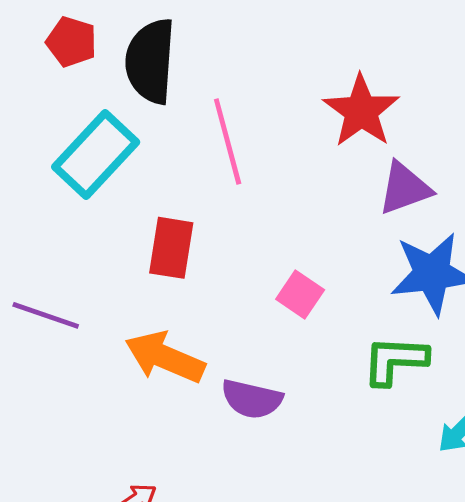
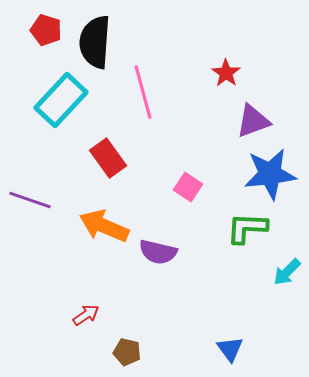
red star: (361, 111) -> (226, 73), size x0.6
red rectangle: (171, 248) -> (108, 158), turned -45

